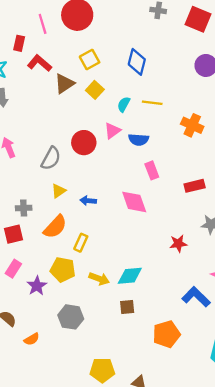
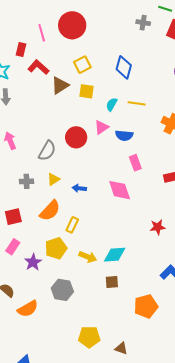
yellow square: (95, 90) -> (86, 91), turned -35
gray cross: (24, 208) -> (27, 181), moved
yellow pentagon: (63, 270) -> (56, 248), turned -30
orange semicircle: (32, 339) -> (28, 309), size x1.5

